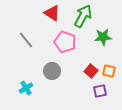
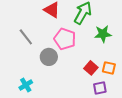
gray circle: (52, 71) -> (49, 57), moved

